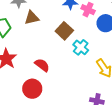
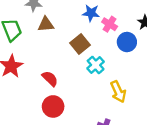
red circle: (32, 89) -> (53, 106), moved

